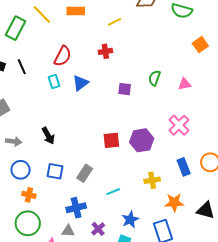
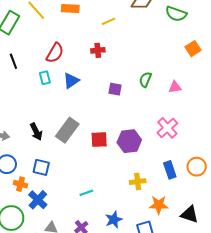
gray rectangle: (85, 173) -> (67, 130), moved, size x1.4
cyan line: (113, 192) -> (86, 193), moved
orange cross: (29, 195) -> (20, 184), moved
blue cross: (76, 208) -> (38, 200), moved, turned -36

